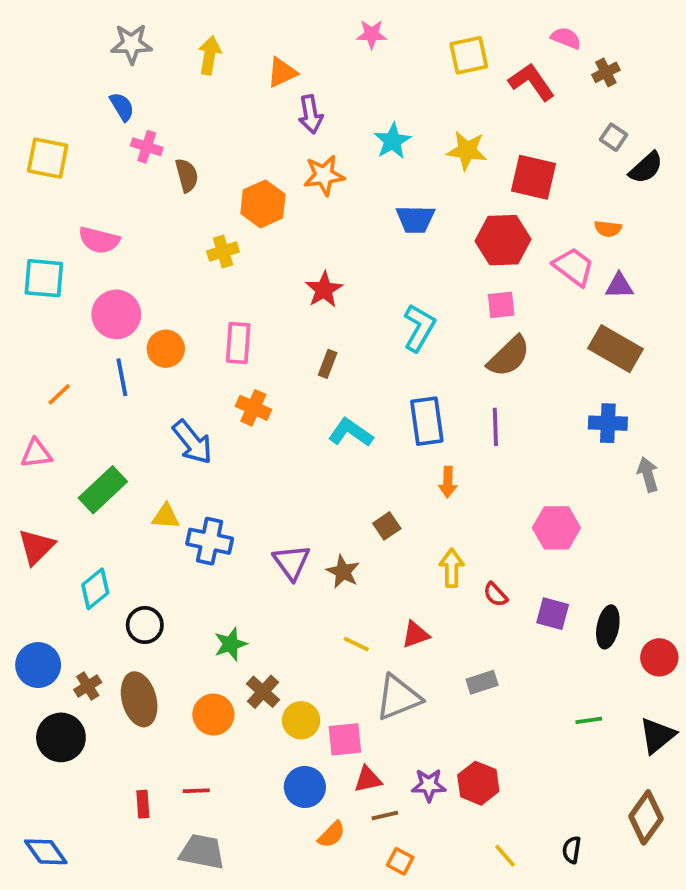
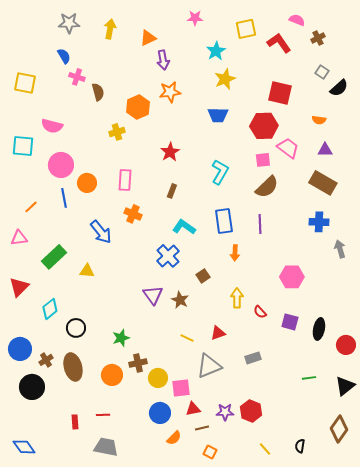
cyan star: (393, 141) -> (216, 51), moved
yellow star: (467, 151) -> (225, 79), moved, turned -30
pink trapezoid: (574, 267) -> (288, 148), moved
blue cross: (210, 541) -> (168, 256), moved, turned 35
brown cross: (263, 692) -> (138, 363), turned 36

